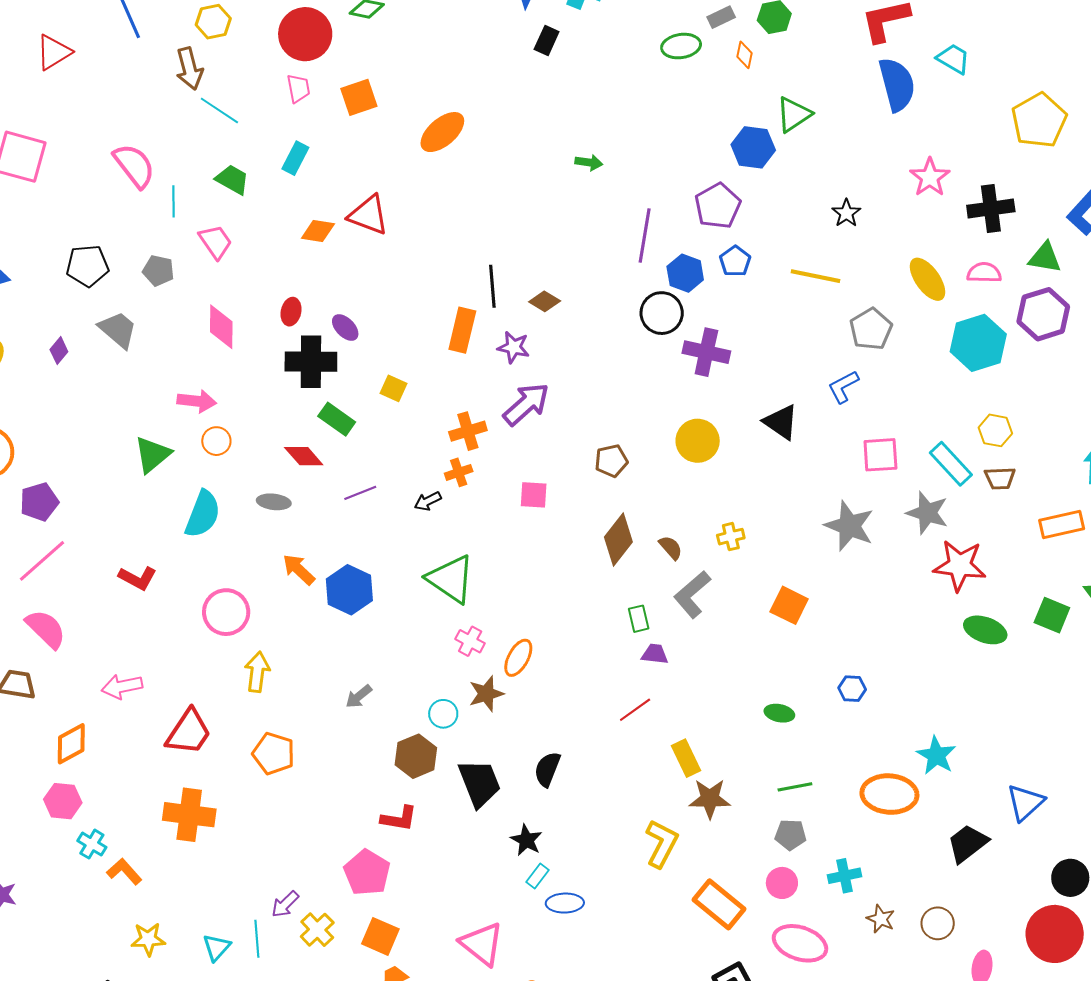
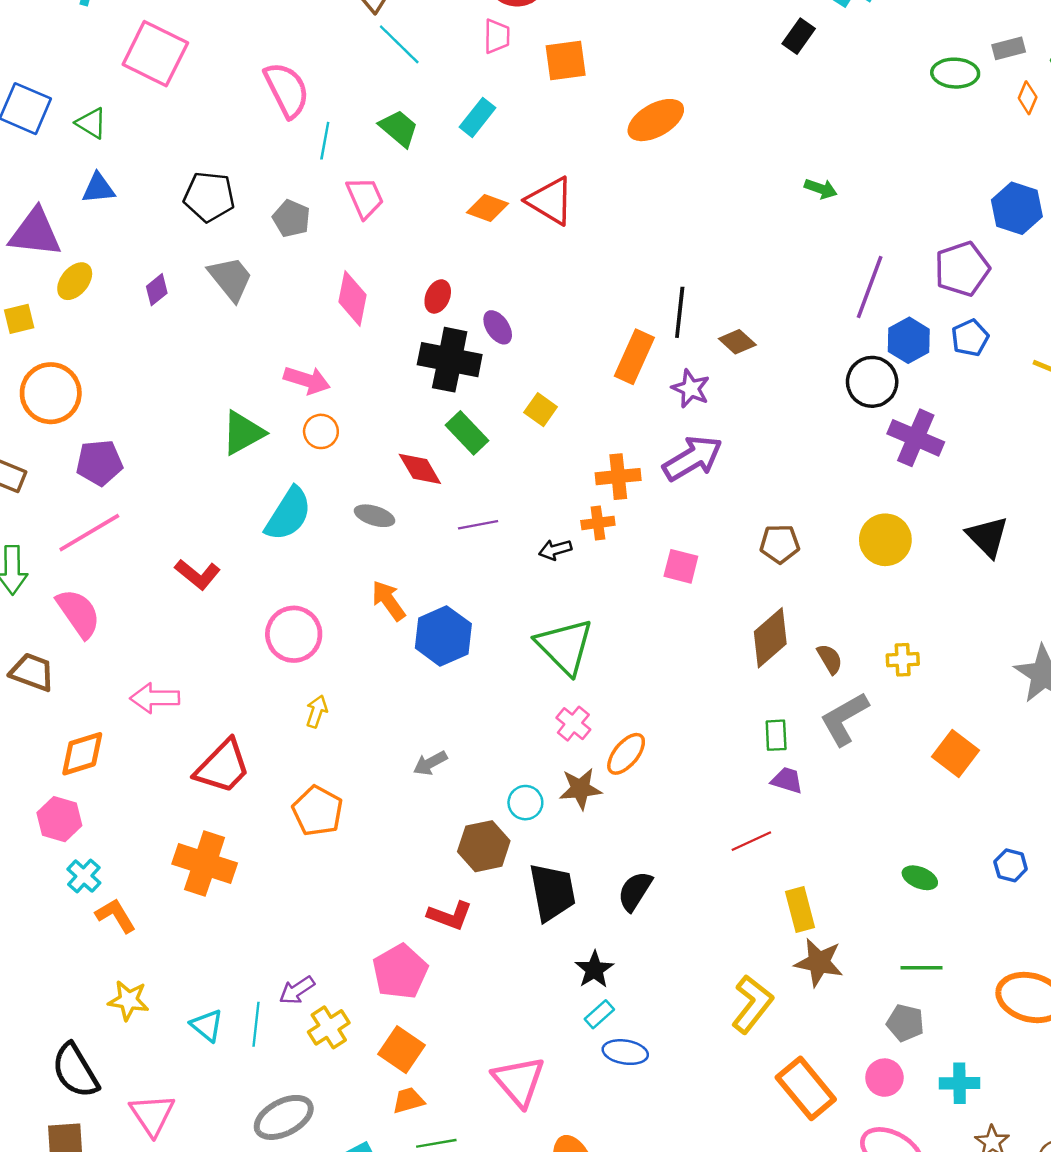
yellow arrow: (257, 672) -> (317, 711), size x0.7
cyan triangle: (217, 947) -> (207, 1025), turned -44

